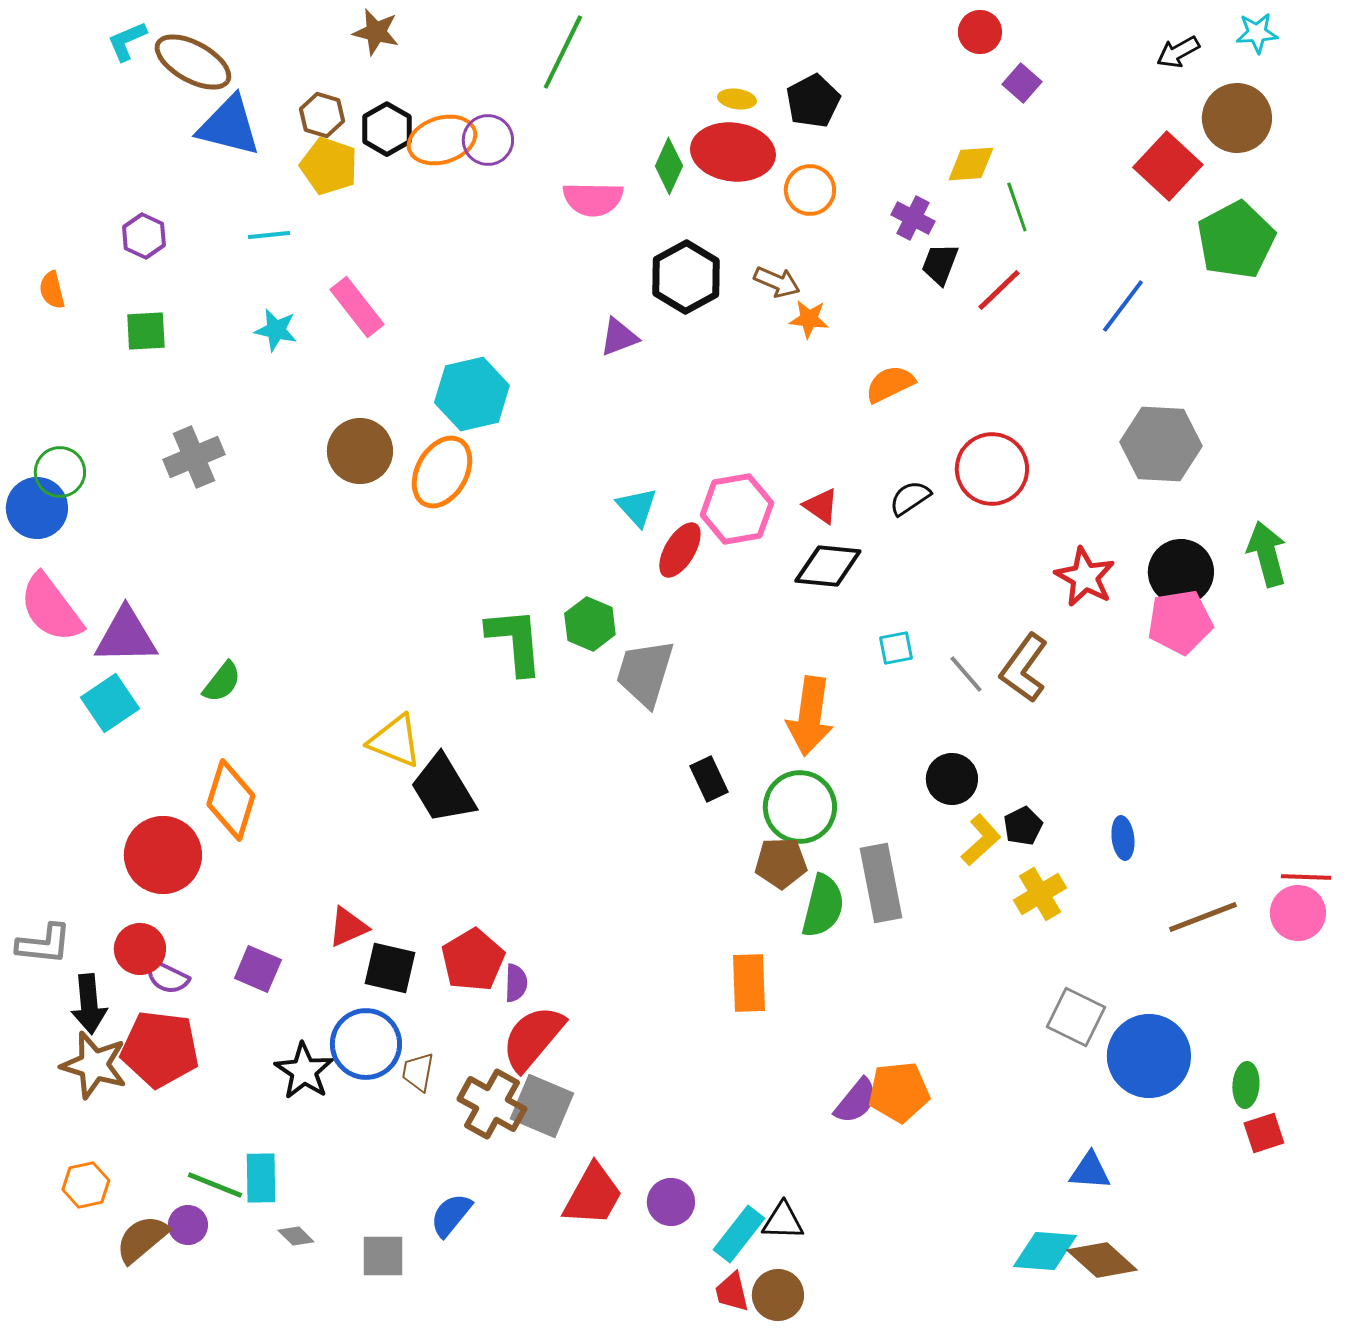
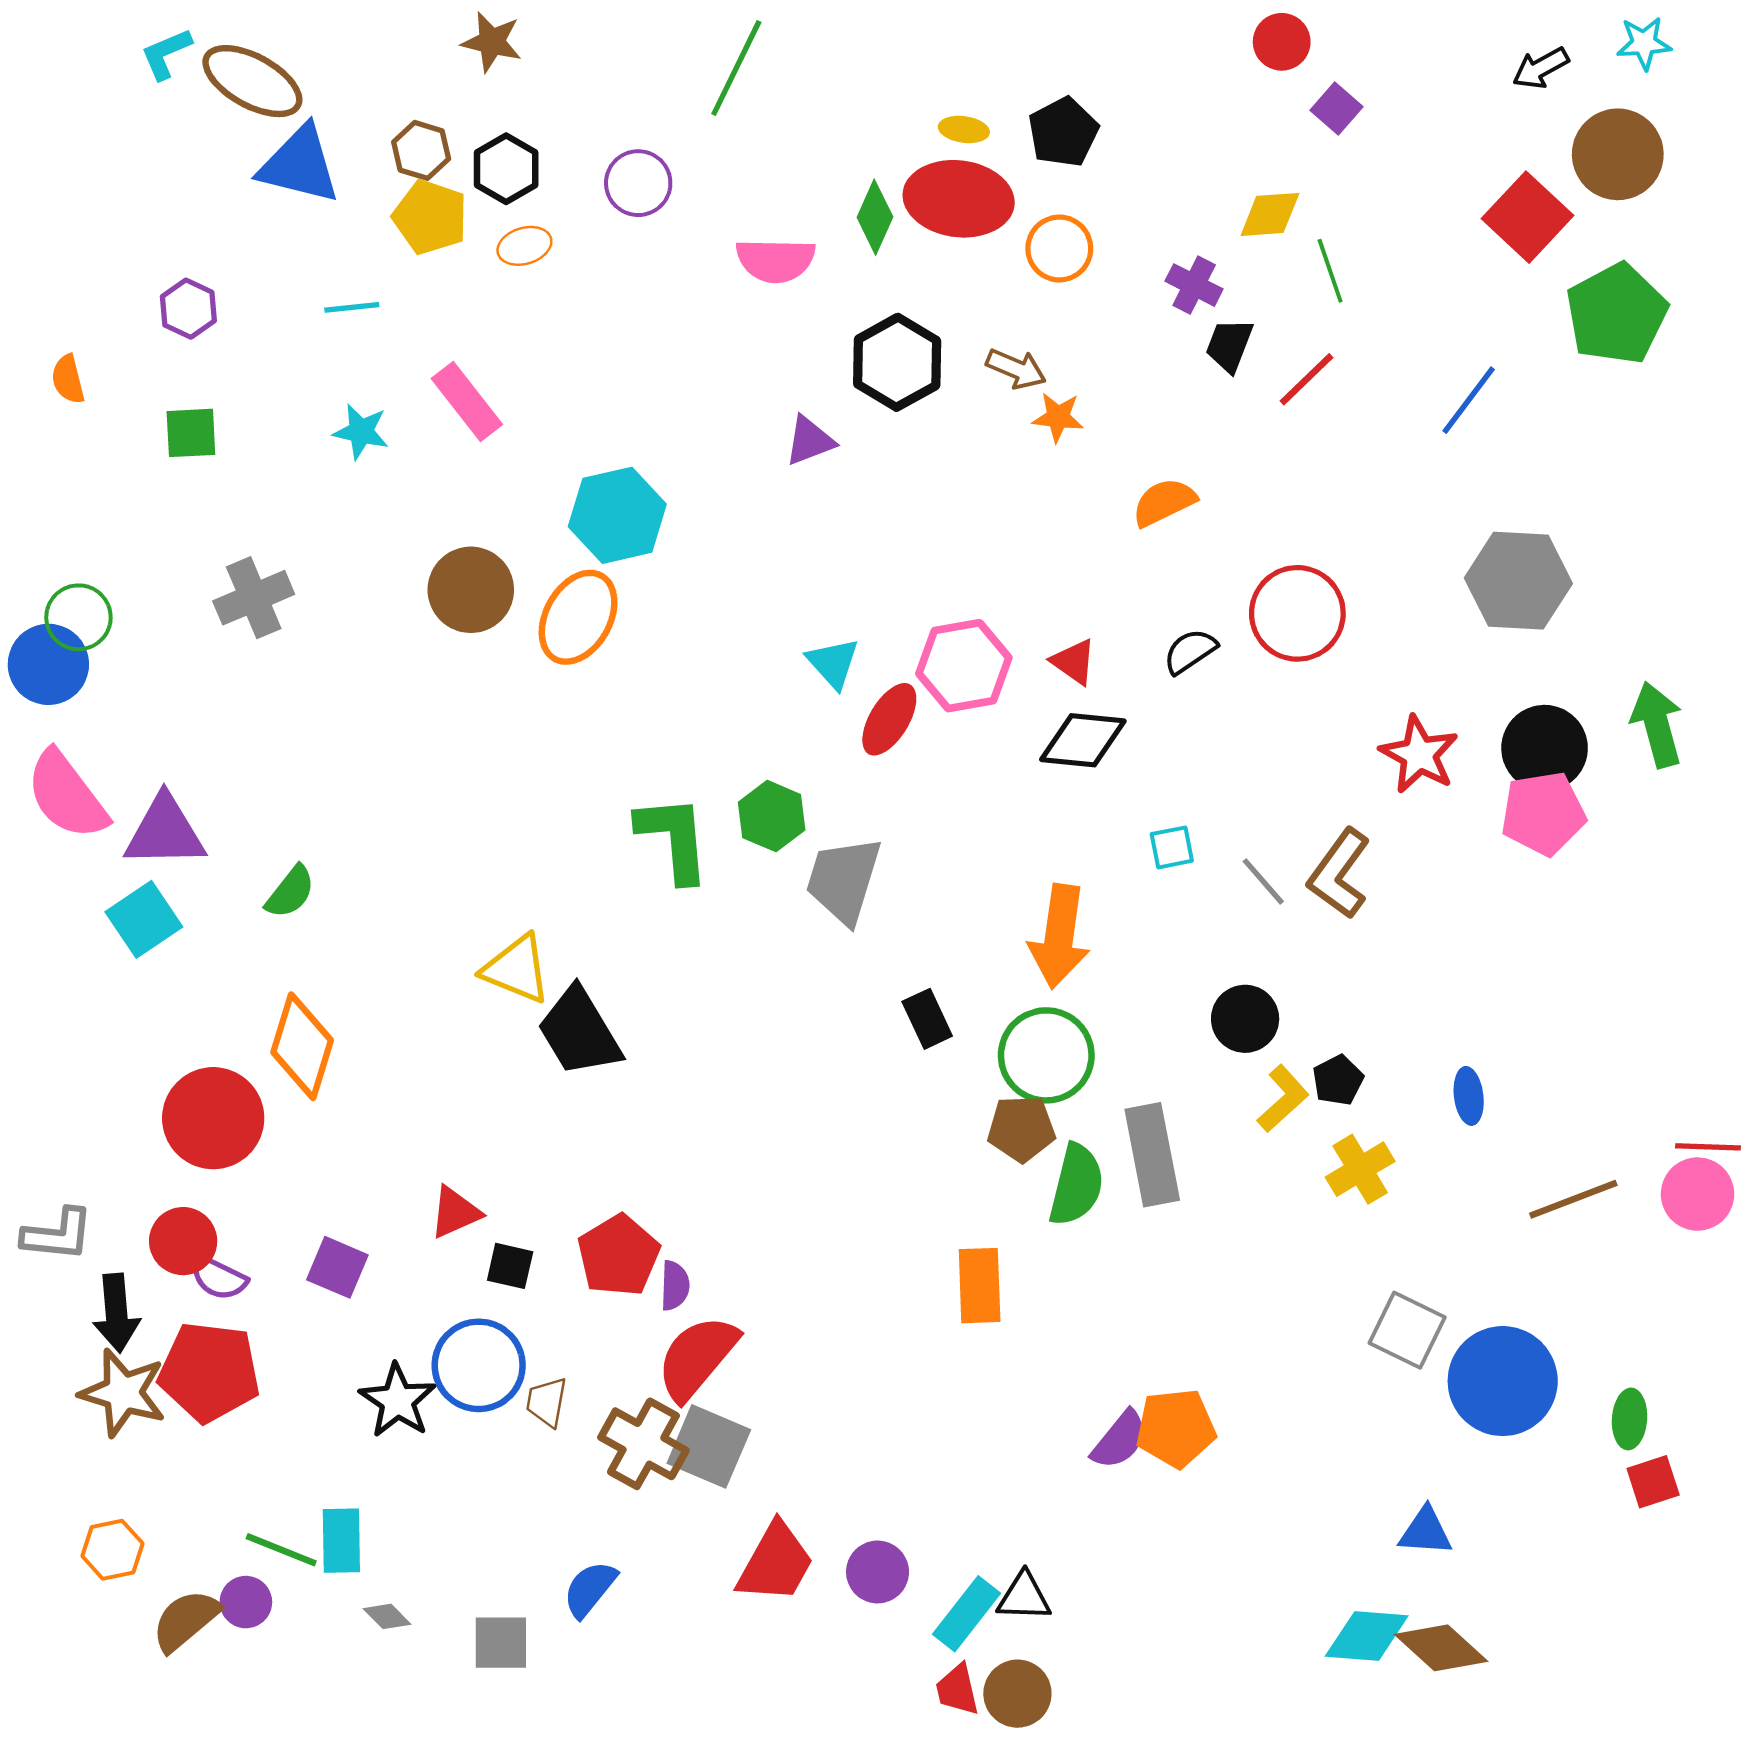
orange ellipse: (442, 140) -> (524, 246), moved, size x0.6
black square: (390, 968) -> (510, 1266), size x0.7

